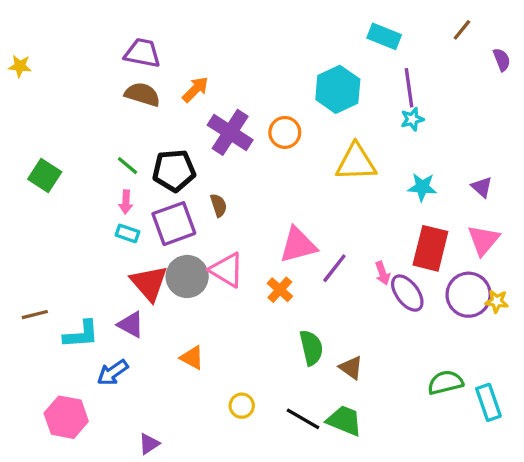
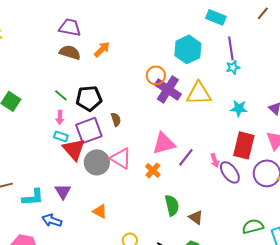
purple cross: (230, 132) -> (168, 89), moved
red triangle: (149, 283) -> (74, 149), moved
purple triangle: (131, 325) -> (63, 191), turned 30
blue arrow: (113, 373) -> (52, 220), turned 54

